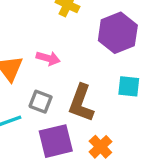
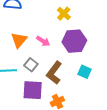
purple hexagon: (118, 33) -> (74, 41), moved

